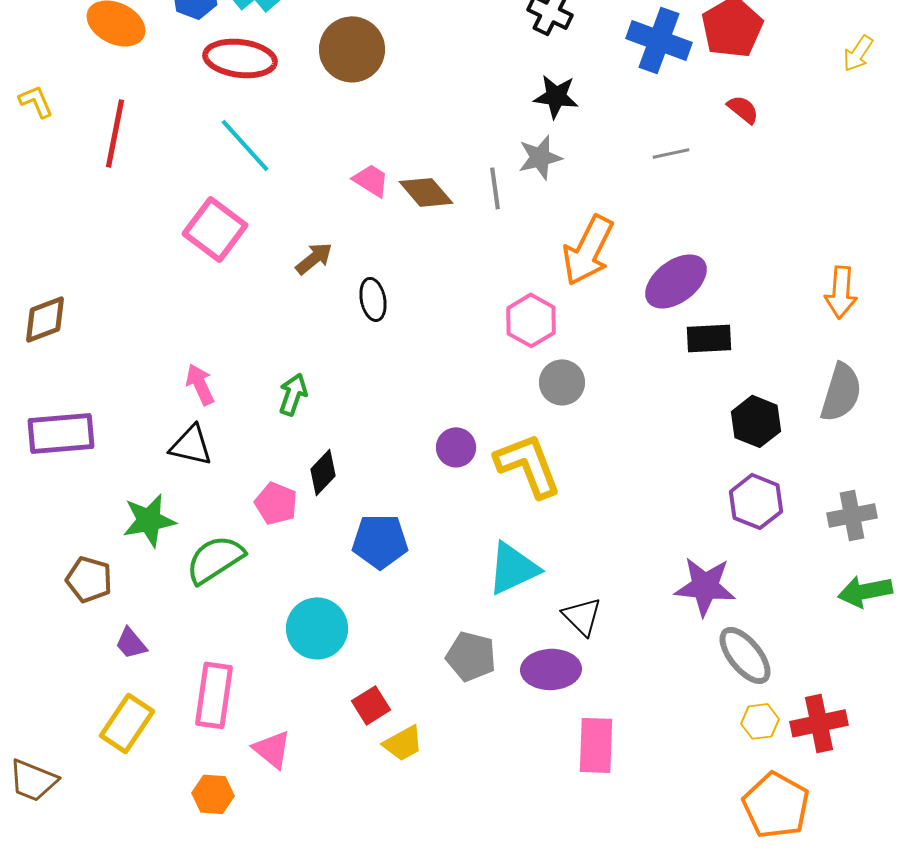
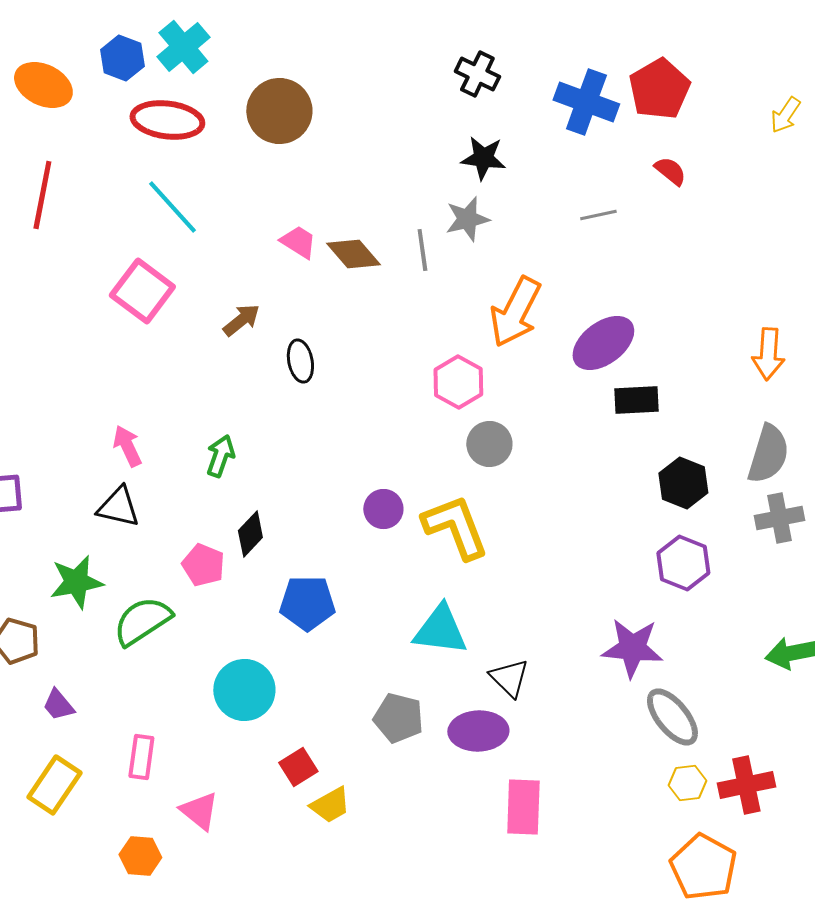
gray cross: (852, 515) -> (779, 518), moved
cyan triangle: (513, 568) -> (440, 630), turned 32
pink rectangle: (214, 695) -> (141, 757), size x0.7

